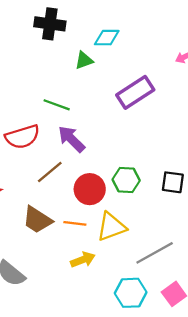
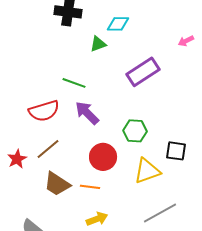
brown line: (50, 172) -> (48, 149), moved
green hexagon: (126, 180) -> (135, 131), moved
yellow triangle: (111, 227) -> (147, 171), moved

